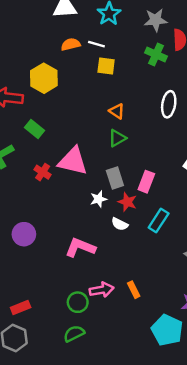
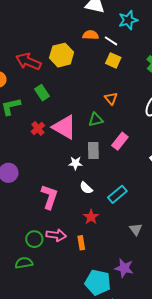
green triangle: (117, 138) -> (96, 120), moved
pink rectangle: (146, 182) -> (120, 141), moved
red star: (127, 202) -> (91, 217), moved
pink L-shape: (80, 248) -> (49, 197), turned 70
cyan pentagon: (167, 330) -> (98, 282), turned -30

